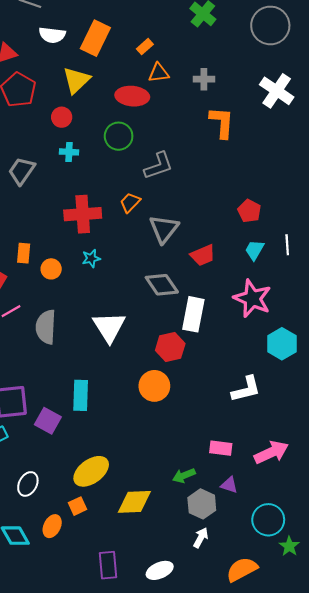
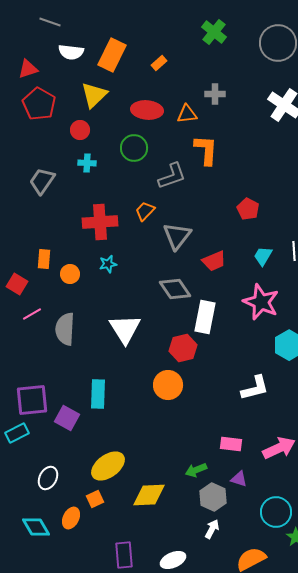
orange triangle: (159, 73) -> (187, 114), moved
orange L-shape: (222, 122) -> (206, 150), moved
red pentagon: (249, 211) -> (248, 209), moved

